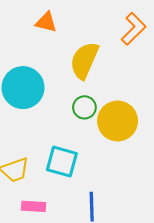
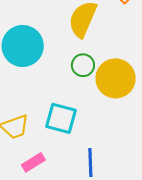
pink rectangle: (34, 206) -> (33, 162), turned -35

